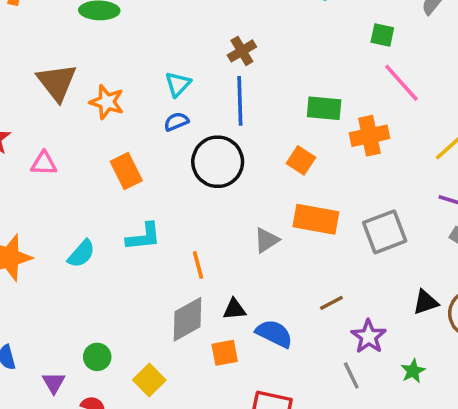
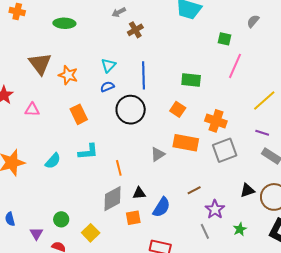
brown cross: (242, 51) -> (135, 30), moved
pink line: (401, 83) -> (235, 66), turned 65
orange cross: (370, 136) -> (216, 121), moved, turned 30
blue semicircle: (274, 334) -> (162, 207), turned 95

